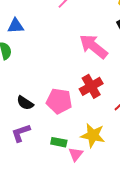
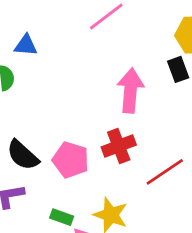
pink arrow: (93, 46) -> (130, 91), turned 48
black semicircle: (25, 103) -> (23, 155), size x1.4

